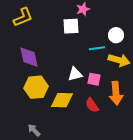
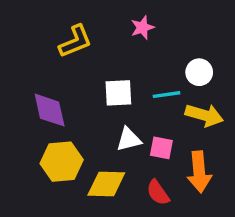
yellow L-shape: (23, 17) -> (75, 41), moved
white square: (71, 26) -> (118, 93), moved

